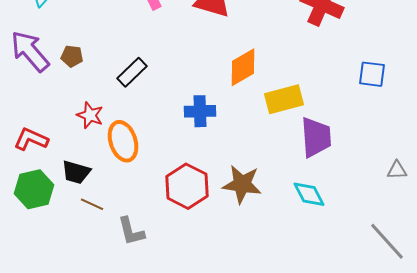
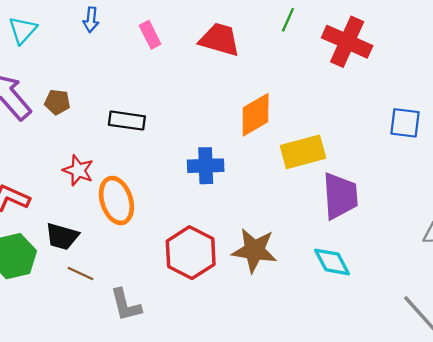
black rectangle: (132, 72) -> (127, 121), turned 52

